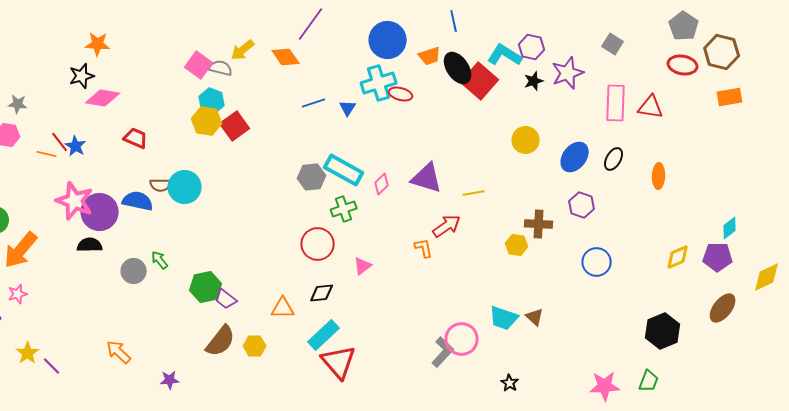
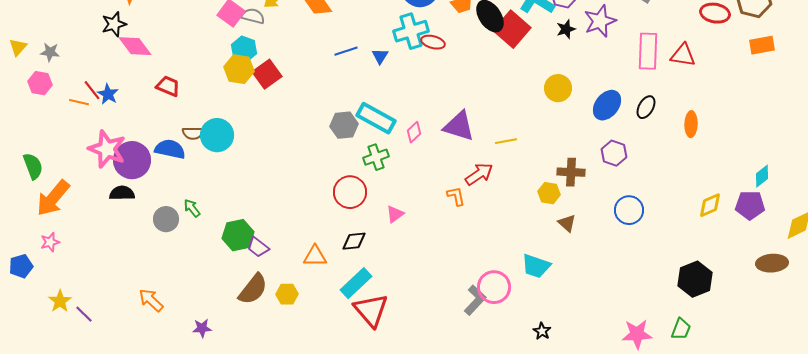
pink diamond: (103, 98) -> (135, 46), turned 44
brown ellipse: (723, 308) -> (772, 263), moved, turned 48
brown triangle: (535, 317) -> (567, 223), moved

